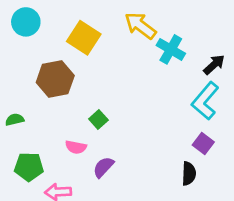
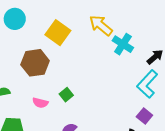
pink semicircle: (76, 147) -> (40, 103), moved

